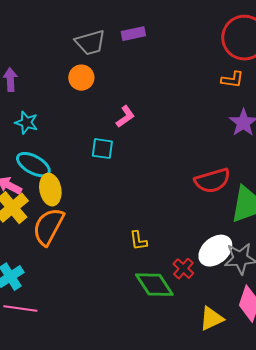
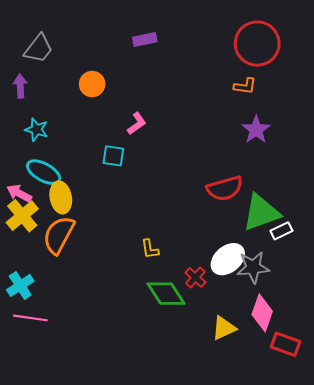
gray trapezoid: (90, 43) -> (38, 49), moved, turned -36

